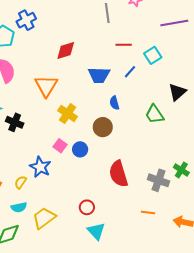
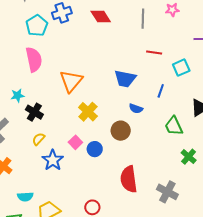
red diamond: (66, 51) -> (101, 17), moved, turned 65
blue line: (130, 72) -> (161, 91), moved, turned -32
blue semicircle: (114, 103) -> (136, 109), turned -64
green cross: (181, 170) -> (189, 157), moved
yellow semicircle: (21, 182) -> (39, 139), moved

